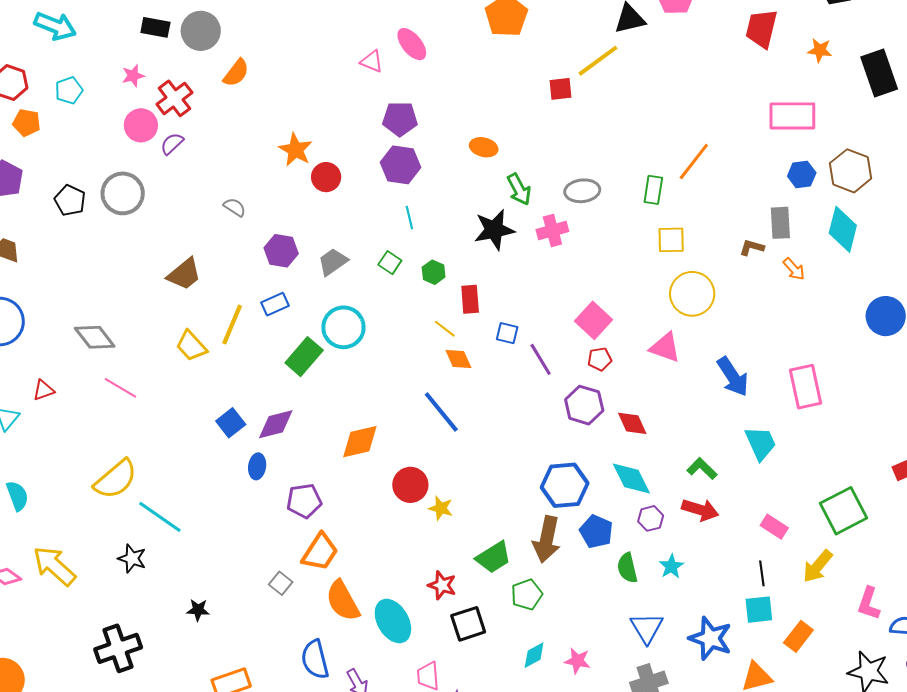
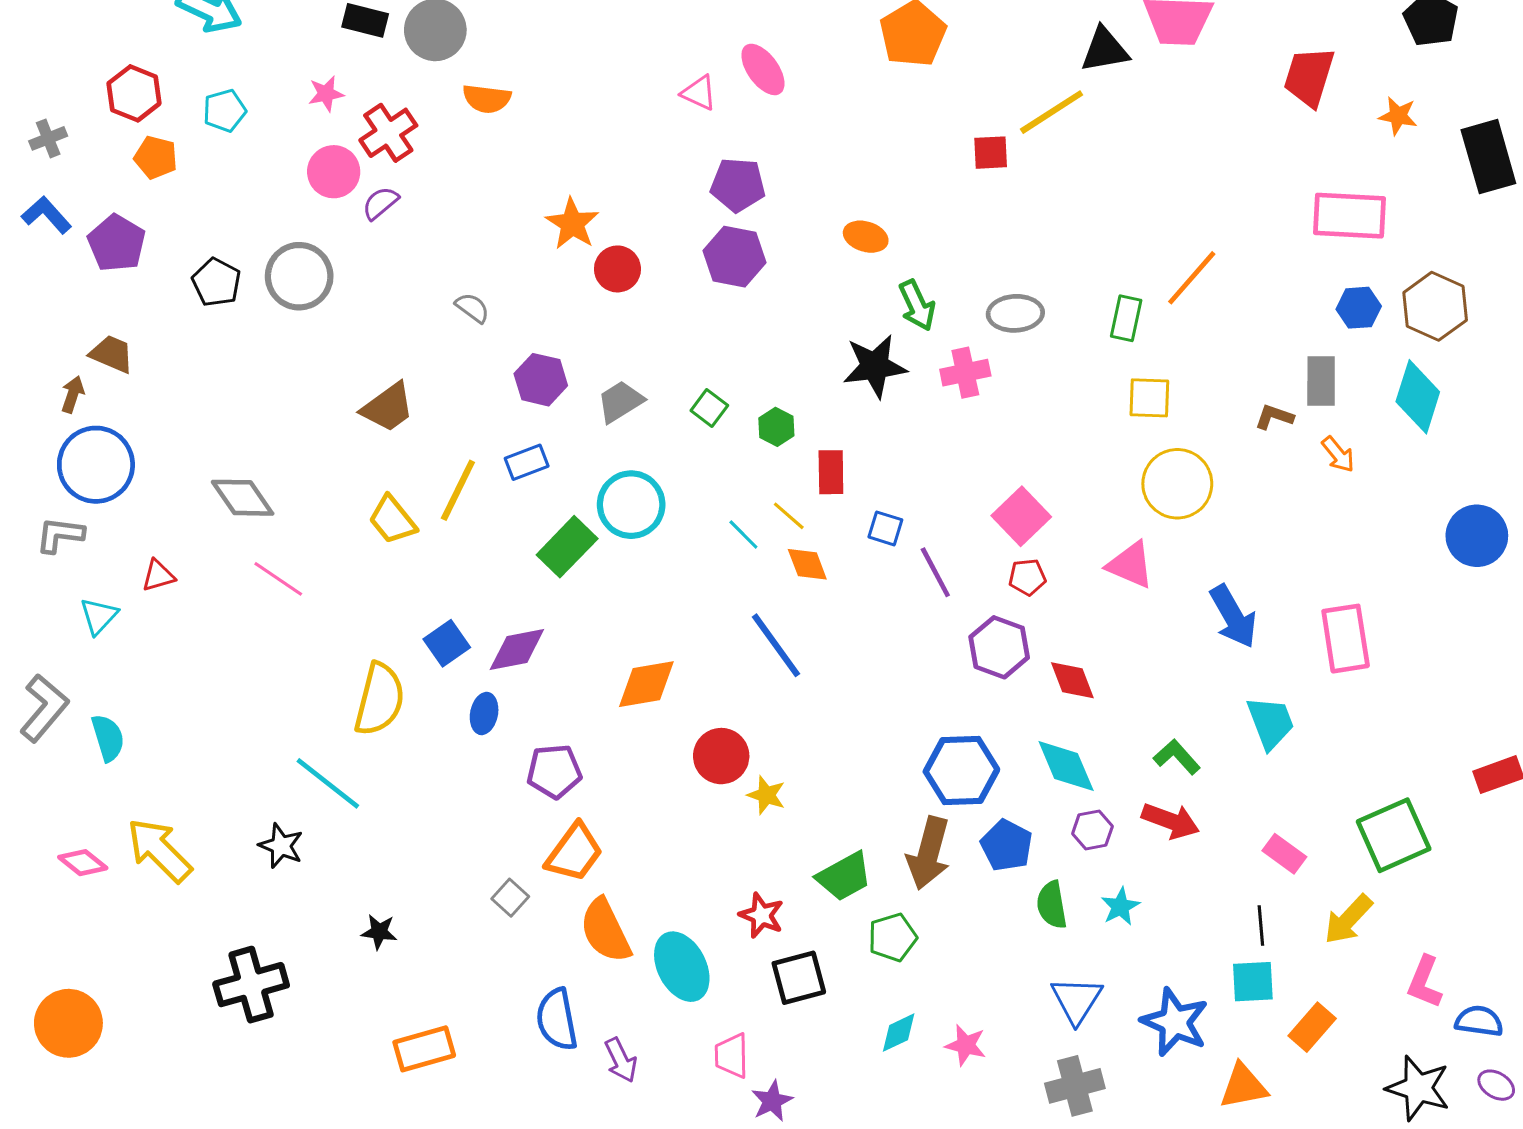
orange semicircle: (236, 73) -> (487, 99), turned 56
cyan line: (409, 217) -> (743, 534), moved, turned -35
yellow semicircle: (116, 479) -> (380, 699), moved, turned -39

